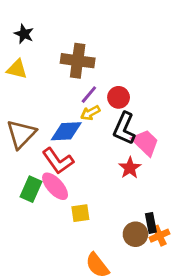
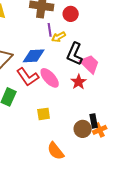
purple line: (89, 95) -> (50, 30), turned -48
red circle: (119, 97) -> (71, 14), moved
yellow arrow: (90, 113) -> (59, 37), moved
pink ellipse: (55, 186) -> (50, 78), moved

